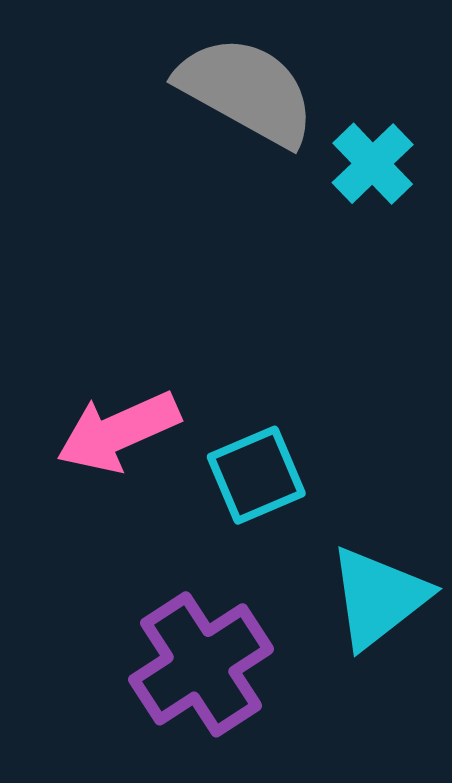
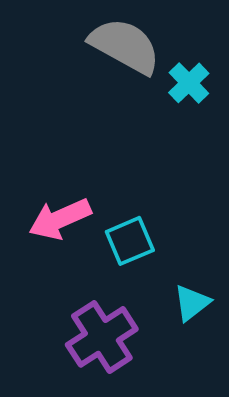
cyan triangle: (379, 597) -> (192, 303), size x0.7

